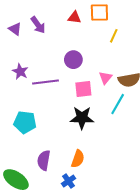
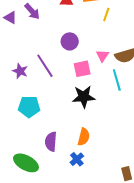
purple star: (20, 71) -> (20, 71), moved
purple line: (45, 82) -> (45, 66), turned 70
cyan line: (118, 104) -> (117, 80), turned -40

